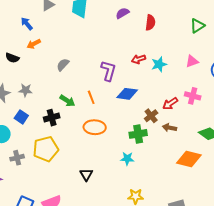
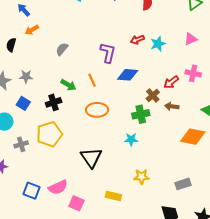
black semicircle: (12, 58) -> (11, 45), turned 88
black triangle: (86, 175) -> (91, 158), size x1.6

